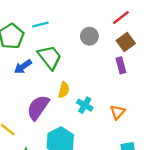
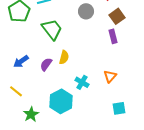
blue arrow: (23, 67) -> (21, 61), moved
cyan cross: (85, 105) -> (82, 82), moved
purple semicircle: (38, 107) -> (46, 64), moved, size x0.6

